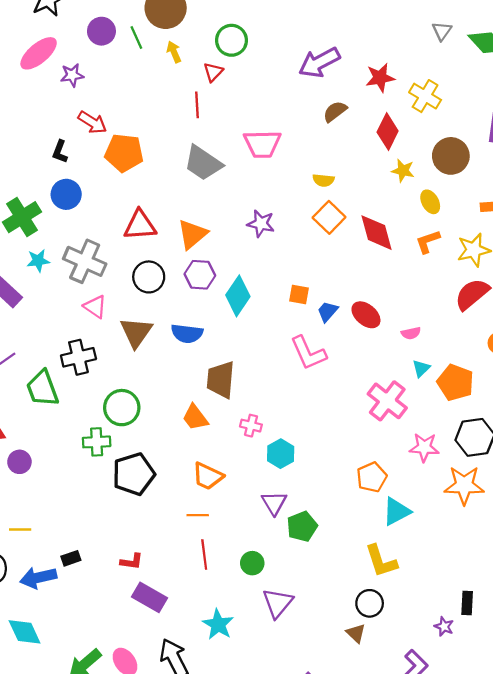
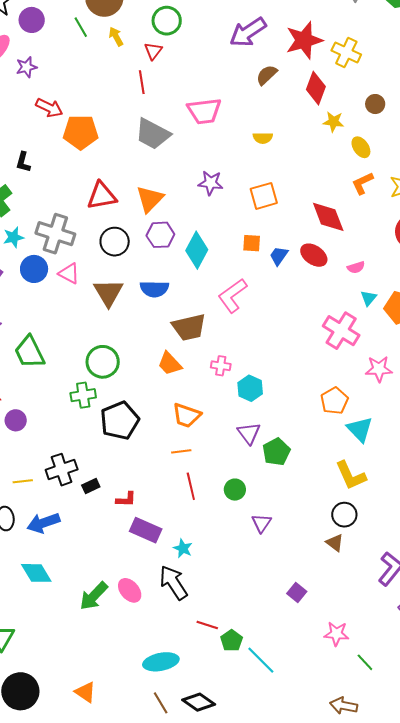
purple circle: (101, 31) -> (32, 20), moved
red star: (380, 78) -> (304, 40), size x1.4
black L-shape: (60, 152) -> (23, 162), moved
brown circle: (451, 156) -> (375, 104), size x0.6
blue circle: (66, 194) -> (34, 269), moved
orange square: (329, 217) -> (264, 196), moved, turned 36
red diamond: (376, 233) -> (328, 217), moved
pink L-shape: (308, 353) -> (233, 296), moved, turned 84
black cross: (78, 357) -> (62, 470), moved
brown trapezoid: (221, 380) -> (189, 327), turned -102
cyan triangle: (396, 511) -> (360, 429), turned -40
black rectangle: (71, 558) -> (91, 486), moved
purple triangle: (278, 603) -> (261, 523), size x0.7
cyan star: (218, 624) -> (183, 548), moved, size x0.7

